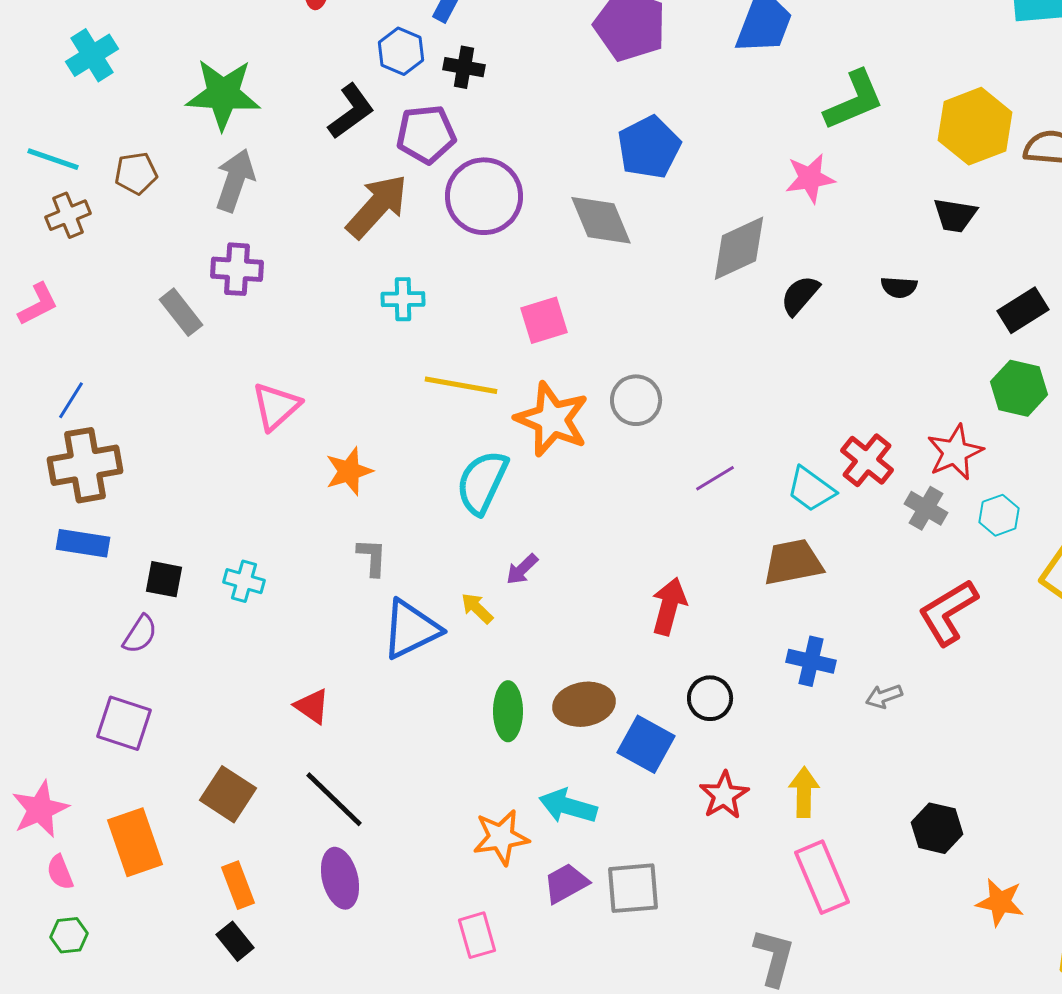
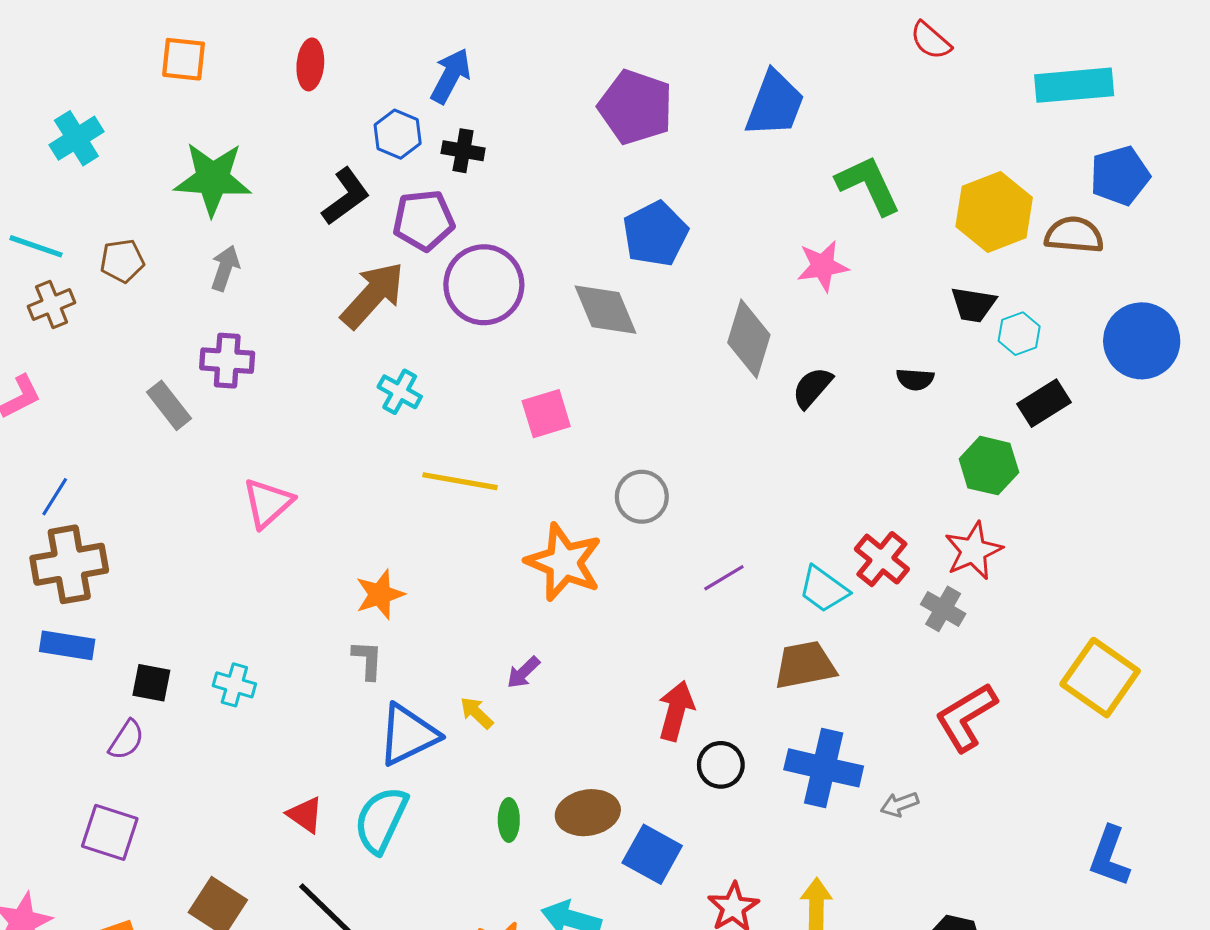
green L-shape: (854, 100) -> (868, 185), turned -92
gray arrow: (235, 180) -> (225, 268), size x0.7
gray diamond: (739, 248) -> (749, 339), turned -48
cyan cross: (403, 299) -> (400, 392), turned 30
green hexagon: (1019, 388) -> (989, 466), moved
orange star: (552, 419) -> (564, 562), moved
orange star: (349, 471) -> (380, 594), moved
cyan semicircle: (482, 482) -> (381, 820), moved
cyan hexagon: (999, 515) -> (1019, 334), moved
blue cross: (811, 661) -> (824, 768), size x1.5
black circle: (710, 698) -> (721, 765), moved
green ellipse: (508, 711) -> (509, 820), size x0.7

